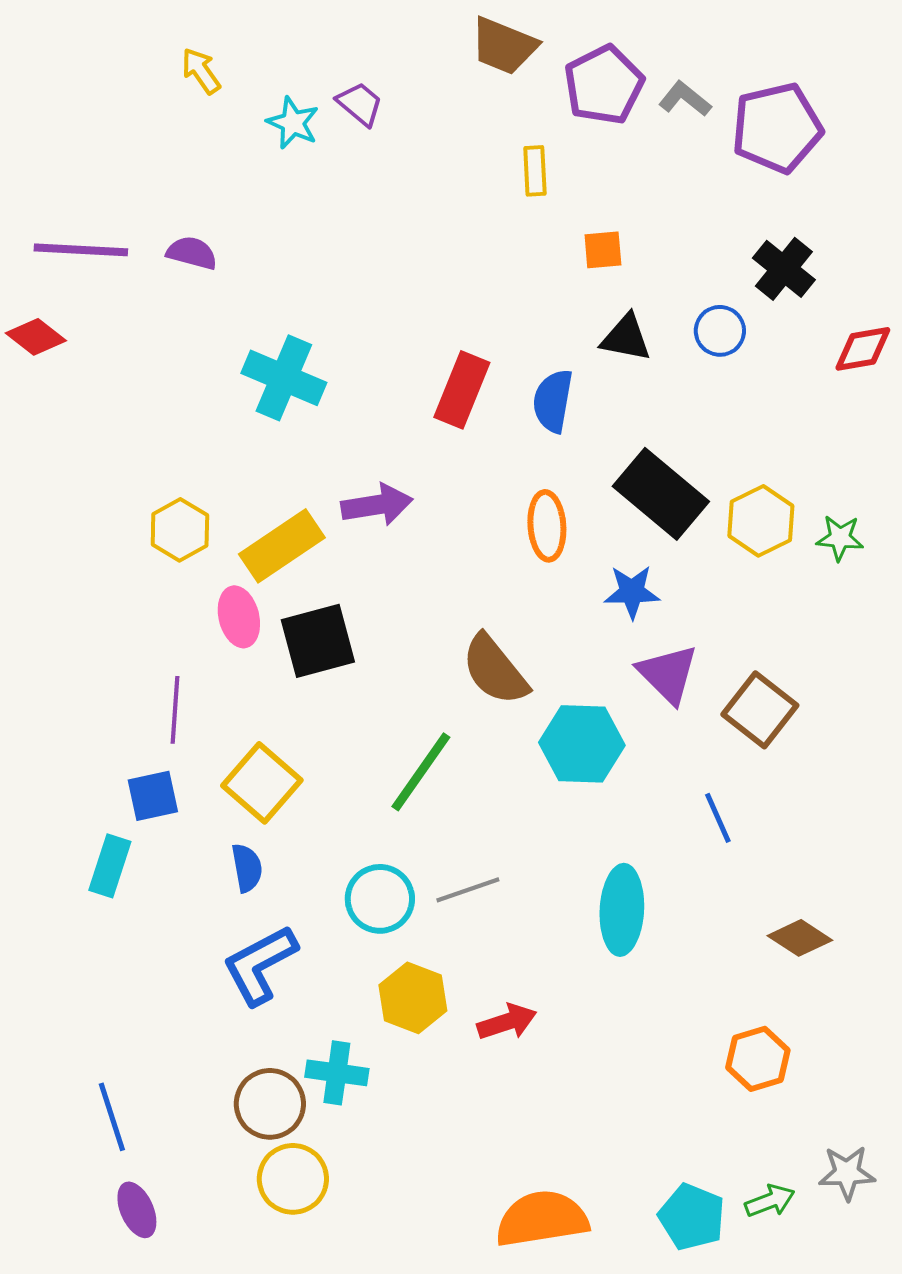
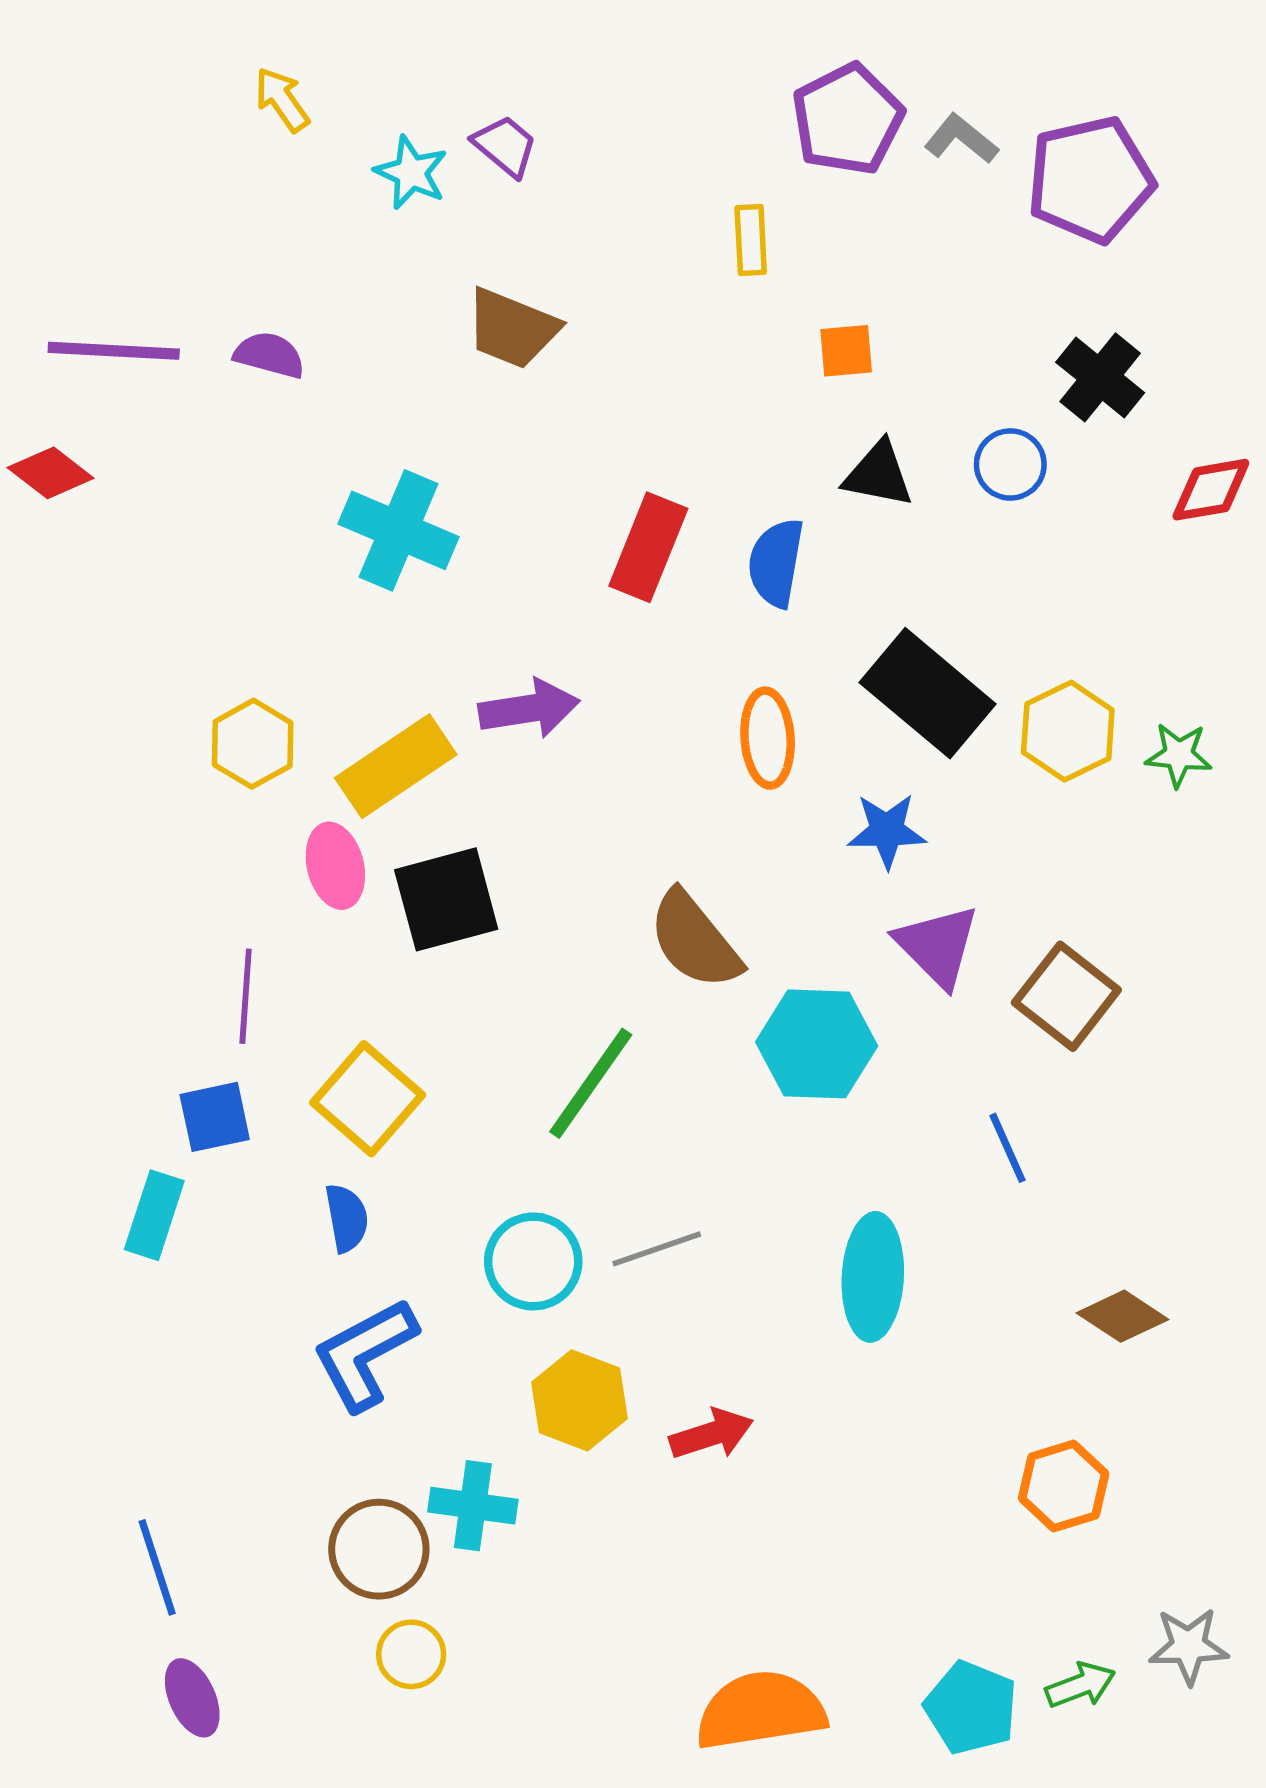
brown trapezoid: (504, 46) -> (512, 328), moved
yellow circle: (293, 1179) -> (411, 1654), size x0.7

